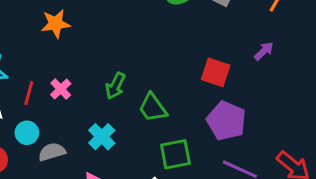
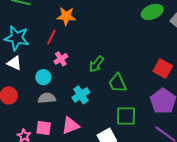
red line: (29, 93) -> (51, 37), moved
cyan circle: (27, 133) -> (43, 77), moved

